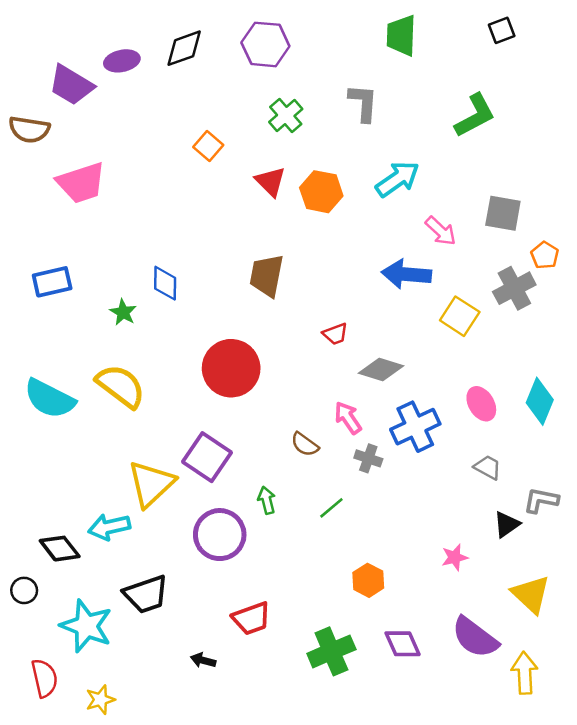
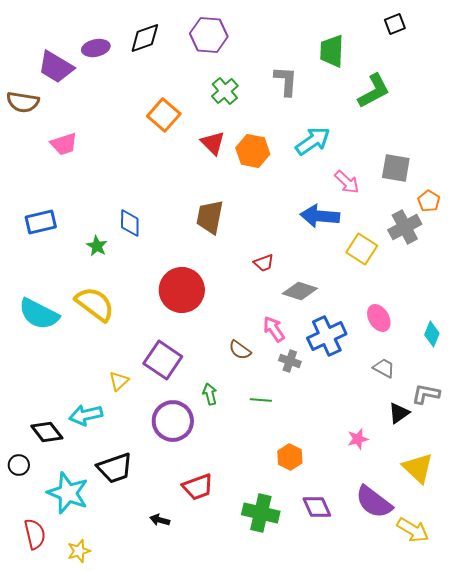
green trapezoid: (401, 36) -> (332, 51), moved
orange square: (208, 146) -> (164, 115), size x1.4
pink trapezoid: (81, 183) -> (64, 144), size x0.7
cyan diamond: (540, 401) -> (432, 334), moved, size x0.7
yellow triangle: (151, 484) -> (119, 381), size x0.5
green line: (331, 508) -> (261, 400), turned 45
green cross: (331, 651) -> (261, 513), turned 36
yellow arrow: (524, 673) -> (413, 530), turned 124

